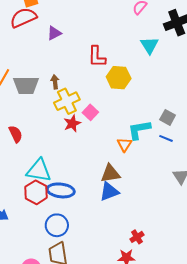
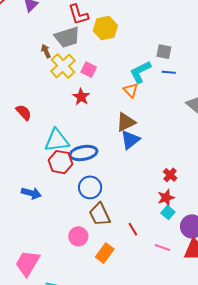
gray trapezoid: (26, 85) -> (67, 37), moved
red star: (72, 123) -> (81, 97), moved

